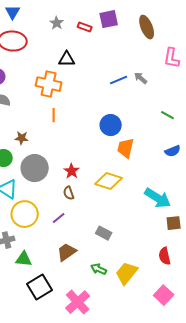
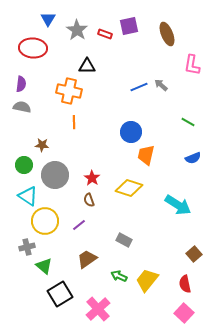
blue triangle: (13, 12) -> (48, 19), moved
gray star: (57, 23) -> (77, 30), size x1.5
brown square: (174, 223) -> (194, 254), moved, turned -35
red semicircle: (165, 256) -> (185, 284), moved
green triangle: (24, 259) -> (44, 266), turned 36
pink square: (164, 295) -> (184, 313), moved

